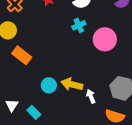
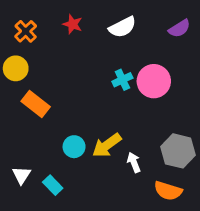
cyan cross: (79, 25) -> (122, 80), moved
yellow arrow: (72, 84) -> (107, 145), turned -50

